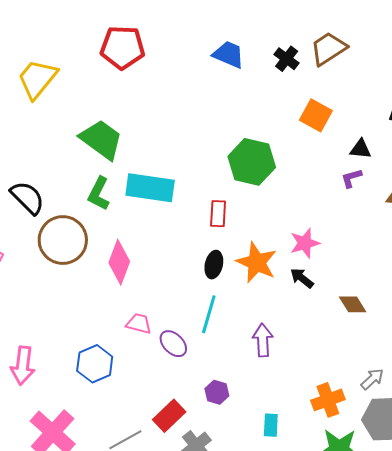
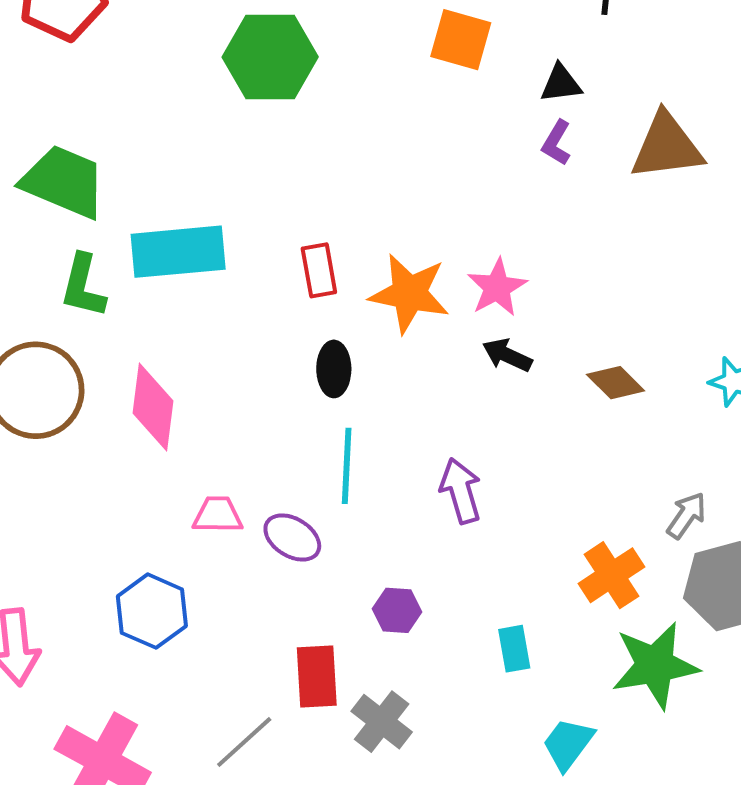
green hexagon: (252, 162) -> (270, 57), moved
purple L-shape: (351, 178) -> (556, 143), turned -30
orange star: (257, 263) -> (409, 293), moved
red rectangle: (169, 416) -> (317, 677), turned -36

